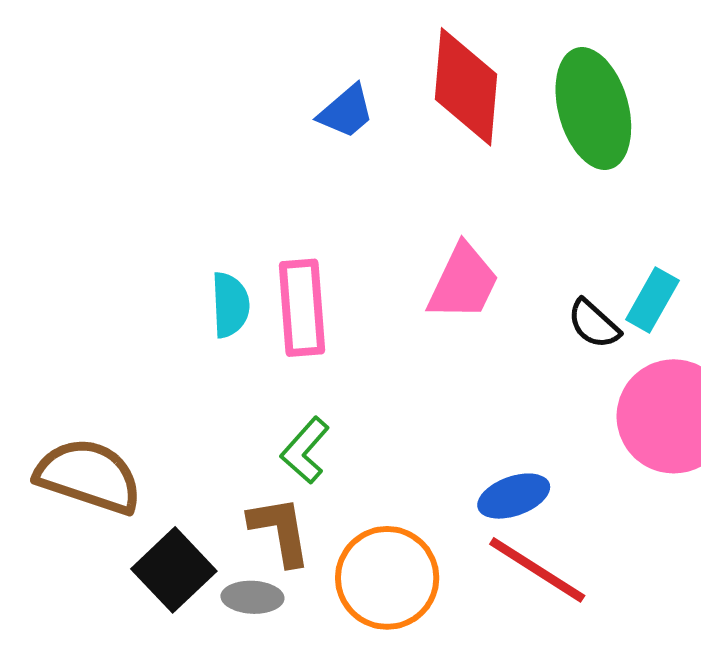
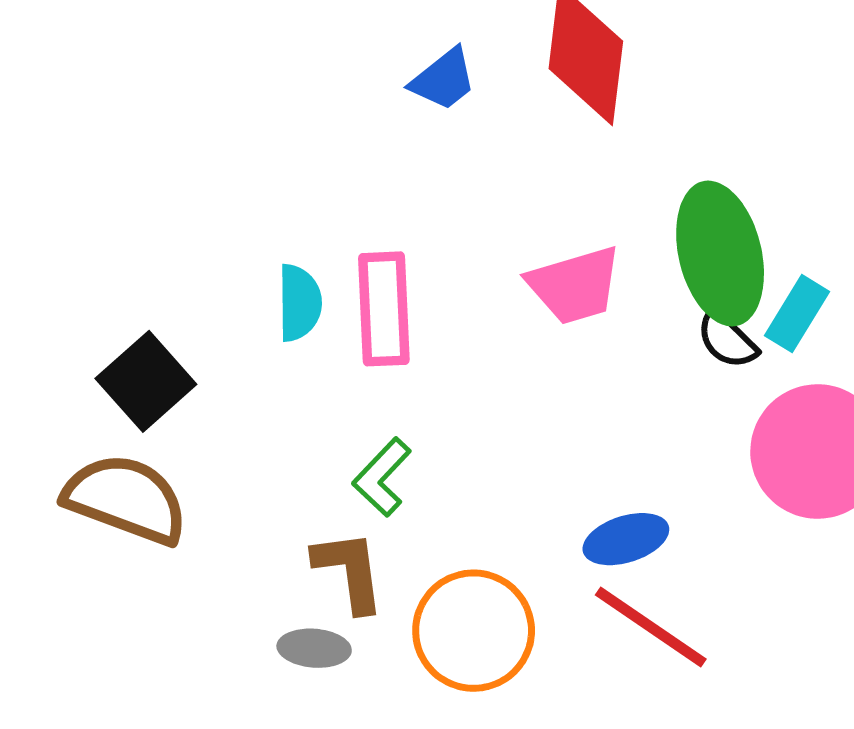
green ellipse: (593, 109) -> (720, 254), moved
pink trapezoid: (463, 282) -> (575, 285), turned 46
black square: (174, 570) -> (146, 381), moved

